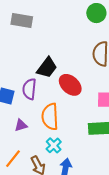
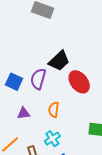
orange semicircle: (50, 117) -> (54, 110), size x0.6

